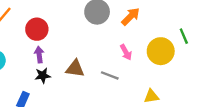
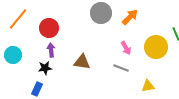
black star: (43, 75) -> (45, 68), moved
gray line: (110, 75) -> (121, 68), moved

